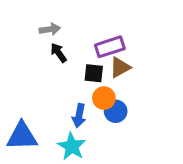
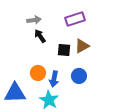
purple rectangle: (110, 47) -> (75, 19), moved
orange circle: (104, 98) -> (38, 73), moved

